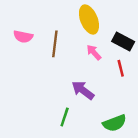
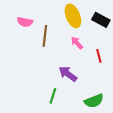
pink semicircle: (23, 37) -> (25, 22), moved
black rectangle: (123, 41) -> (101, 20), moved

